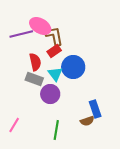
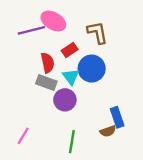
brown L-shape: (54, 36) -> (97, 33), moved

